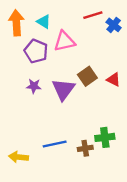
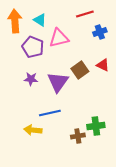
blue cross: (114, 25) -> (100, 32), moved, turned 32
red triangle: (114, 80) -> (103, 65), moved
blue line: (55, 144) -> (50, 113), moved
yellow arrow: (19, 157) -> (33, 130), moved

